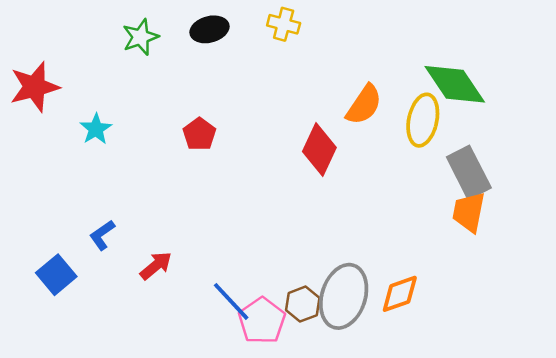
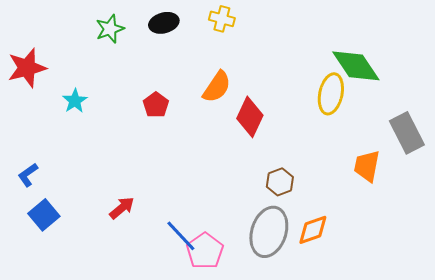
orange semicircle: (364, 105) -> (217, 87), moved
gray rectangle: (469, 172) -> (407, 133), moved
blue L-shape: (102, 235) -> (28, 175), moved
brown hexagon: (303, 304) -> (280, 182), moved

